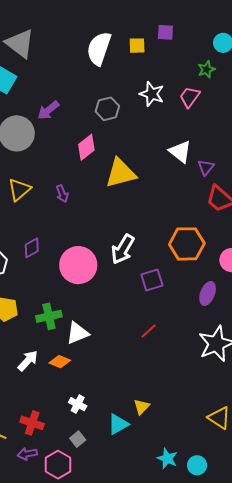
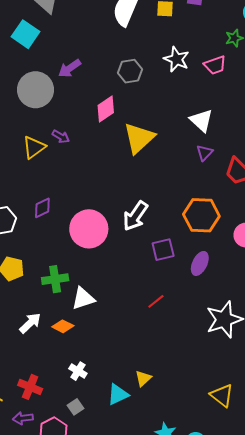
pink trapezoid: (190, 97) -> (215, 65), turned -150
purple triangle: (206, 167) -> (204, 153), moved
yellow triangle: (121, 173) -> (139, 138), turned -32
purple arrow: (62, 194) -> (61, 137), moved, turned -42
purple ellipse: (208, 293) -> (200, 263), moved

